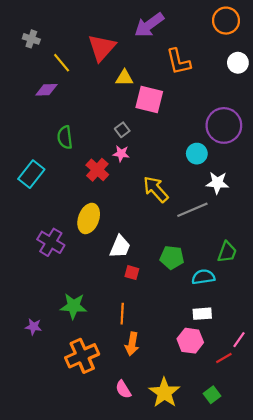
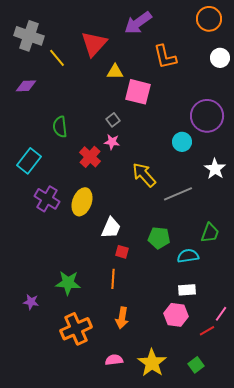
gray cross: (31, 39) -> (29, 36), size x1.8
purple diamond: (46, 90) -> (26, 86), moved
white star: (217, 183) -> (215, 169), moved, turned 30
purple cross: (51, 242) -> (47, 199), moved
orange line: (122, 314) -> (113, 279), moved
pink semicircle: (123, 389) -> (114, 360), turned 114

